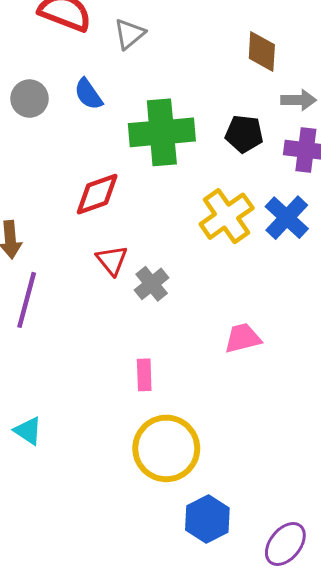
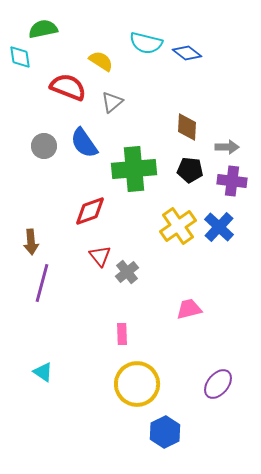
brown diamond: (262, 51) -> (187, 127), moved
blue semicircle: (88, 94) -> (84, 143), size x1.4
purple ellipse: (285, 544) -> (218, 384), moved

